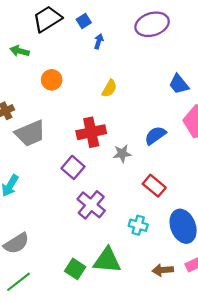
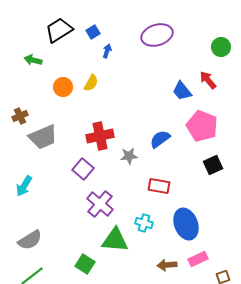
yellow semicircle: (109, 88) -> (91, 83), moved
red rectangle: (154, 186) -> (159, 186), turned -30
green triangle: (107, 260) -> (115, 240), moved

